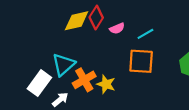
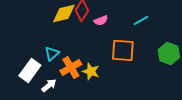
cyan line: (145, 34) -> (141, 20), moved
cyan triangle: (63, 65) -> (52, 53), size x0.7

